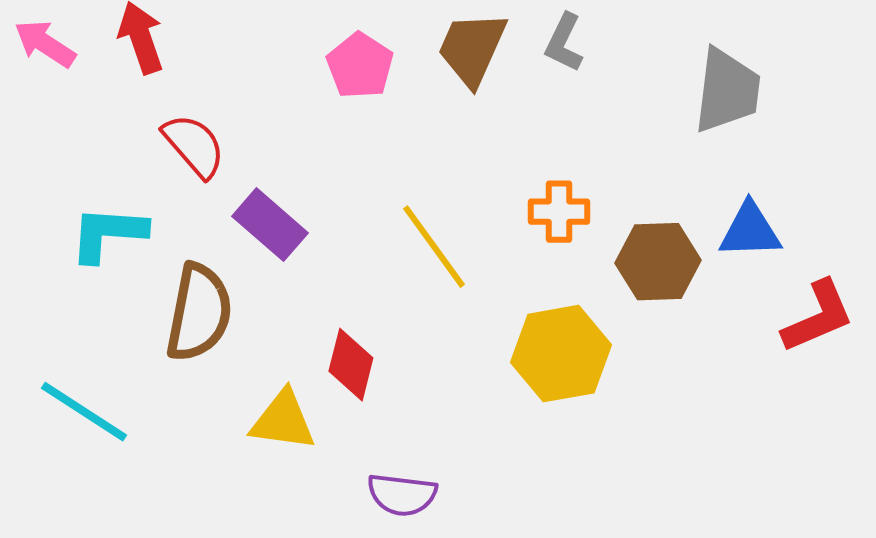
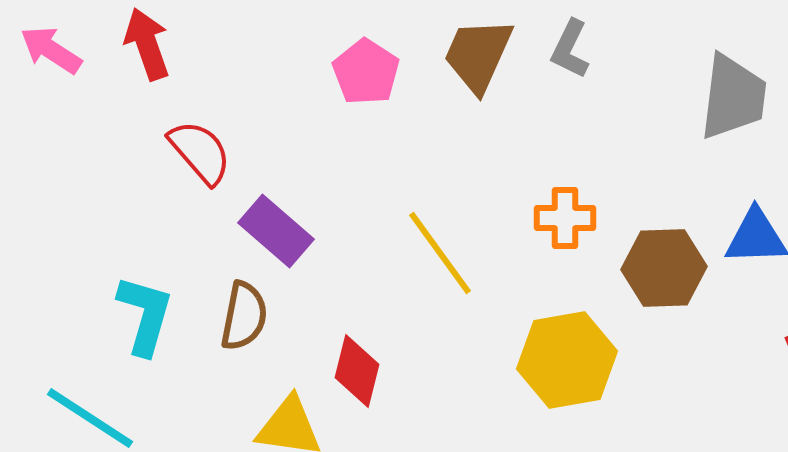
cyan L-shape: (108, 234) -> (145, 315), moved, turned 102
brown semicircle: (199, 313) -> (244, 316), moved, size x0.7

